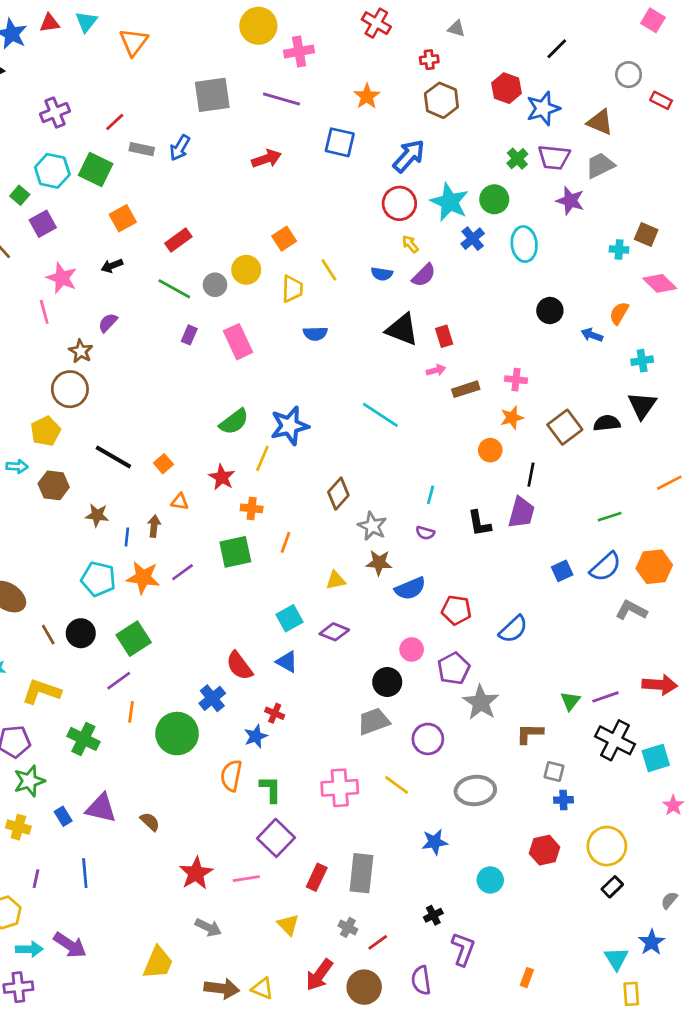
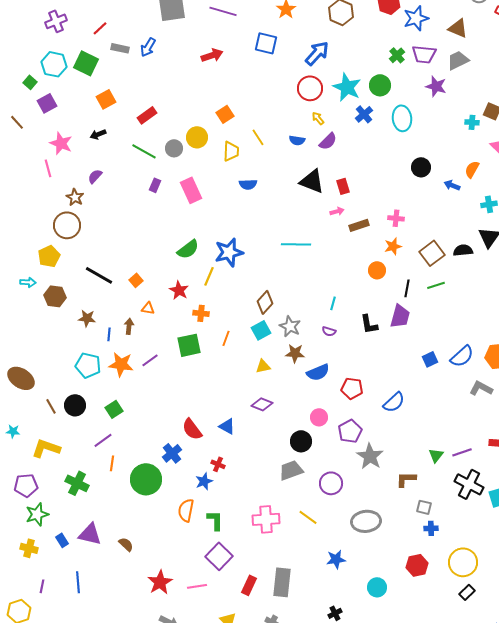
cyan line: (380, 415) -> (296, 244), turned -32
green line: (610, 517) -> (436, 285), moved
cyan square: (290, 618) -> (261, 330), moved
green square: (134, 639) -> (114, 409), size x0.7

